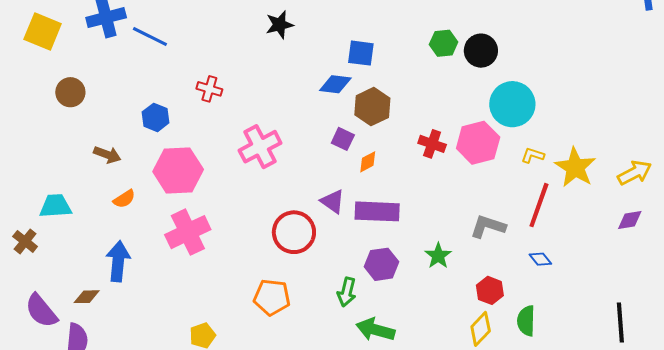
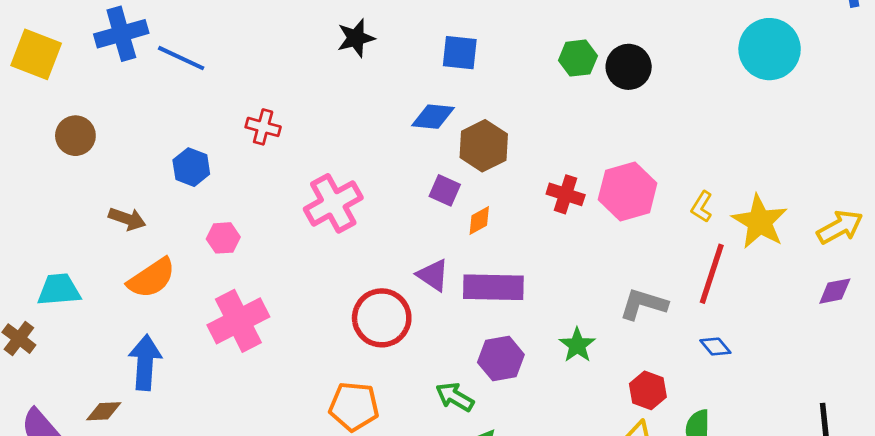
blue square: (361, 53) -> (460, 53), moved
cyan circle: (512, 104) -> (770, 49), moved
yellow L-shape: (533, 155) -> (702, 207), turned -75
pink hexagon: (178, 170) -> (223, 238), size x0.5
orange semicircle: (124, 199) -> (152, 278), size x1.6
green arrow: (347, 292) -> (455, 397), turned 108

